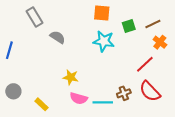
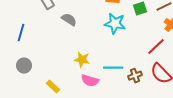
gray circle: (13, 91) -> (24, 66), moved
cyan line: (103, 102) -> (113, 68), moved

